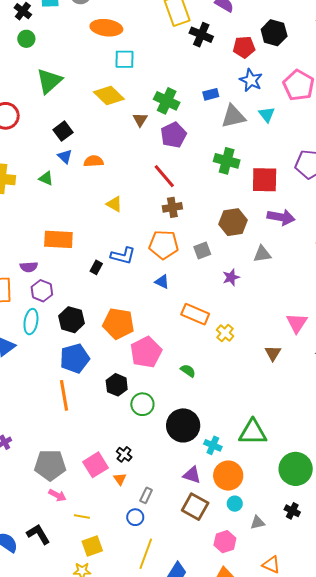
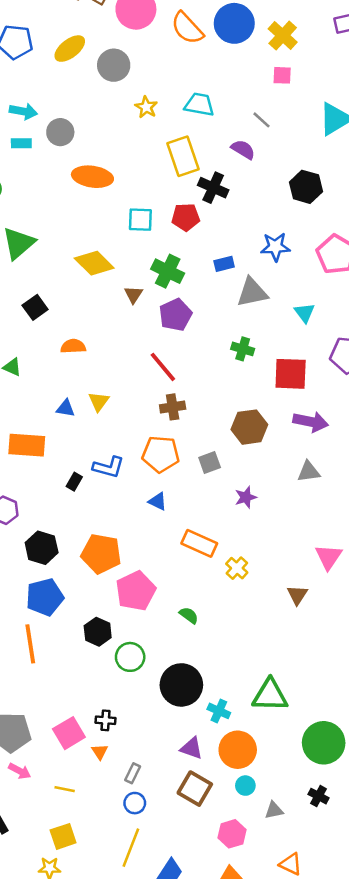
red pentagon: (244, 47) -> (186, 217), moved
cyan square: (125, 59) -> (140, 220), moved
blue star: (251, 80) -> (275, 247), turned -30
cyan triangle: (267, 115) -> (305, 313), moved
blue triangle: (65, 157) -> (66, 408), moved, turned -35
green cross: (227, 161) -> (243, 349), size x0.7
yellow triangle: (114, 204) -> (99, 401), turned 36
gray triangle: (262, 254) -> (309, 472), moved
black cross: (124, 454) -> (105, 720), turned -35
yellow line: (82, 517) -> (65, 789), moved
blue circle: (135, 517) -> (135, 803), moved

